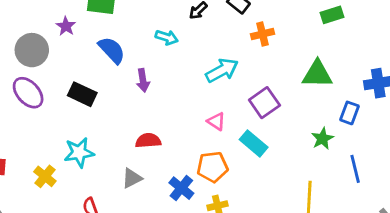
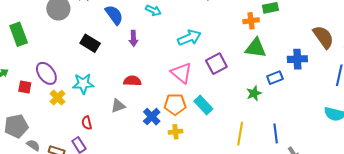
orange cross: (262, 34) -> (251, 21), moved
purple ellipse: (28, 93) -> (46, 73), moved
blue rectangle: (350, 113) -> (275, 78), turned 42
pink triangle: (216, 121) -> (181, 73), size x1.6
cyan rectangle: (254, 143) -> (203, 105), moved
blue line: (355, 169) -> (276, 133), moved

